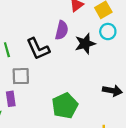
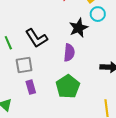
purple semicircle: (62, 30) -> (69, 53), moved
purple rectangle: (11, 99) -> (31, 87), moved

